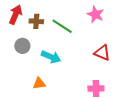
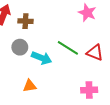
green line: (62, 26) -> (68, 48), moved
gray circle: (22, 46) -> (20, 47), moved

